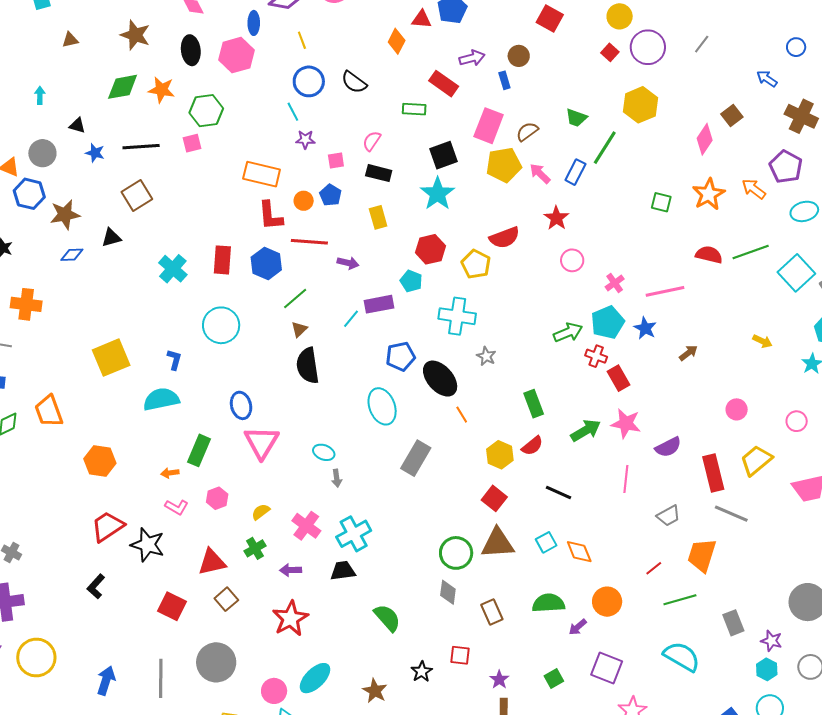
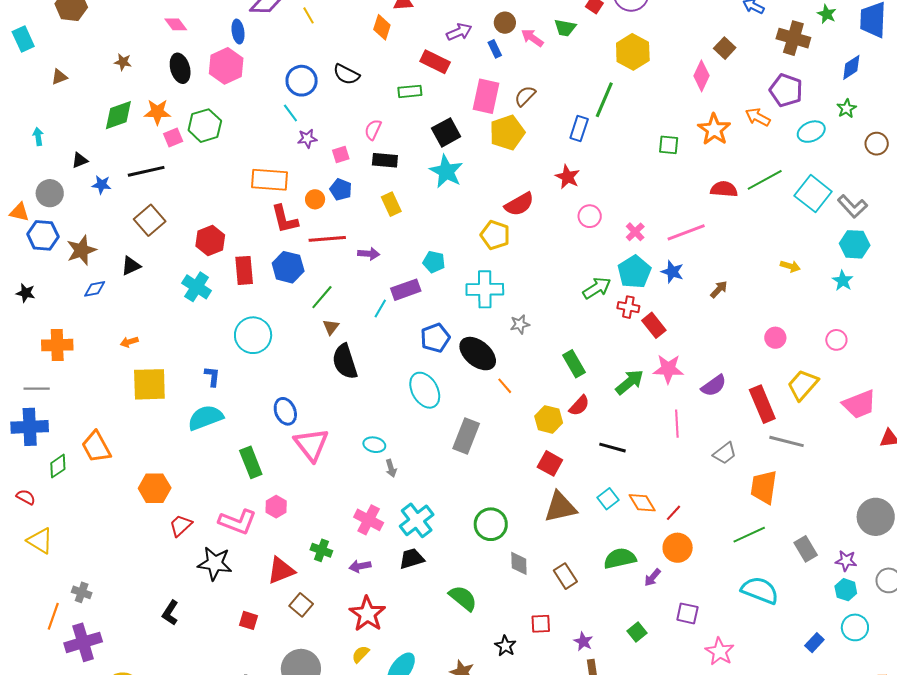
brown star: (135, 35) -> (123, 62), size x0.6
yellow line: (302, 40) -> (309, 15), moved
green trapezoid: (576, 118) -> (565, 28), moved
black triangle: (77, 125) -> (80, 160), turned -30
pink square: (192, 143) -> (173, 138), moved
pink arrow: (540, 174) -> (532, 38), moved
red hexagon: (430, 249) -> (210, 240), moved
gray star: (486, 356) -> (520, 324), turned -30
yellow square: (111, 358) -> (149, 384), turned 30
green rectangle: (199, 450) -> (251, 462), turned -36
orange arrow: (170, 473) -> (129, 342), moved
pink L-shape: (177, 507) -> (238, 522), size x1.6
yellow semicircle: (261, 512) -> (361, 654), moved
red trapezoid: (108, 526) -> (181, 525), moved, size x0.7
green cross: (255, 548) -> (321, 550), turned -30
green circle: (456, 553) -> (491, 524), moved
red line: (654, 568) -> (673, 513), moved
red square: (172, 606) -> (248, 620), size x0.7
purple square: (607, 668) -> (687, 613), size x0.7

